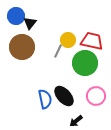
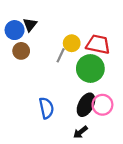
blue circle: (16, 16) -> (15, 30), moved
brown circle: (22, 47) -> (21, 51), size x0.6
black ellipse: (64, 96) -> (86, 105), moved, turned 70

